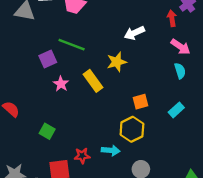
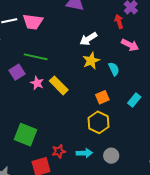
yellow star: (117, 62) -> (91, 61), moved
cyan semicircle: (180, 71) -> (114, 69), moved
pink star: (61, 84) -> (37, 83), moved
green square: (47, 131) -> (26, 135), size x1.6
cyan arrow: (111, 150) -> (84, 153), moved

